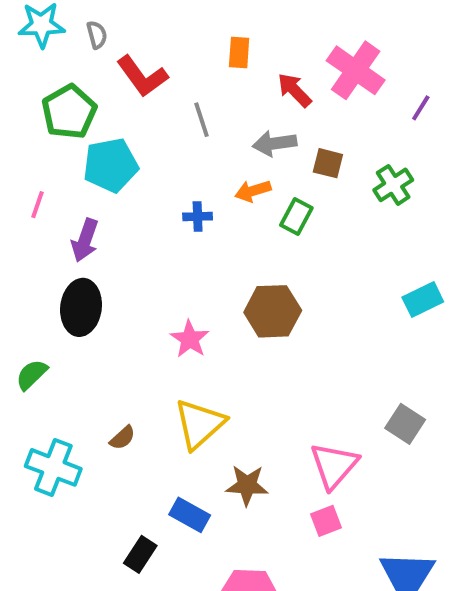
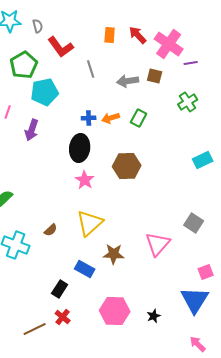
red arrow: (294, 90) -> (138, 35), moved
purple line: (421, 108) -> (191, 63), moved, turned 48
brown square: (328, 163) -> (155, 76), moved
orange arrow: (253, 191) -> (111, 118), moved
black ellipse: (81, 307) -> (80, 148), moved
pink square: (326, 521) -> (206, 272), moved

